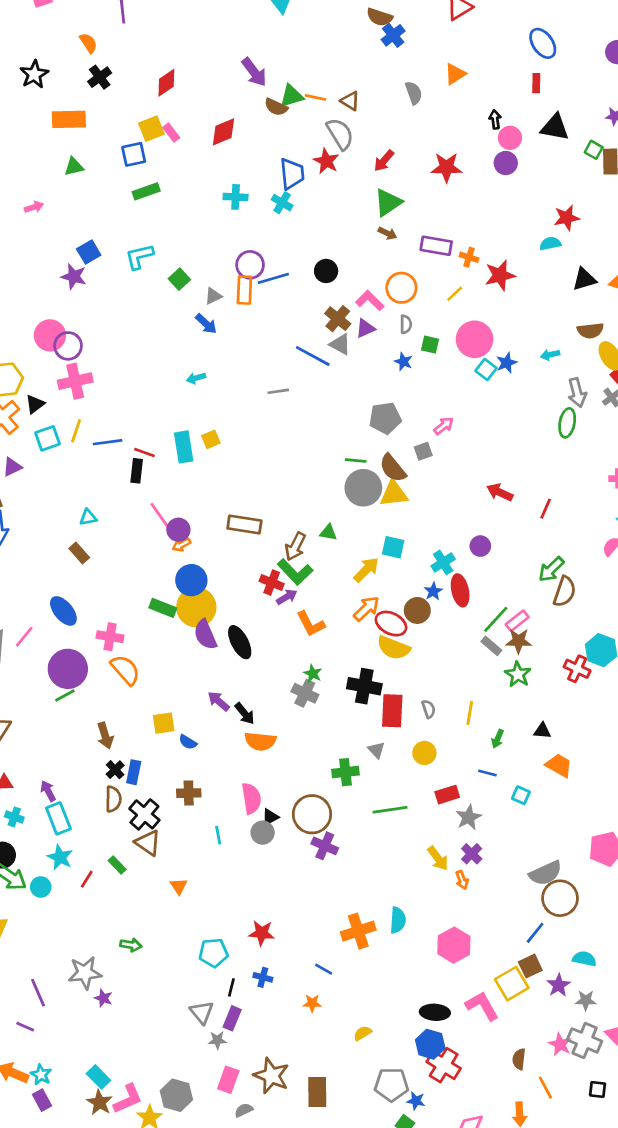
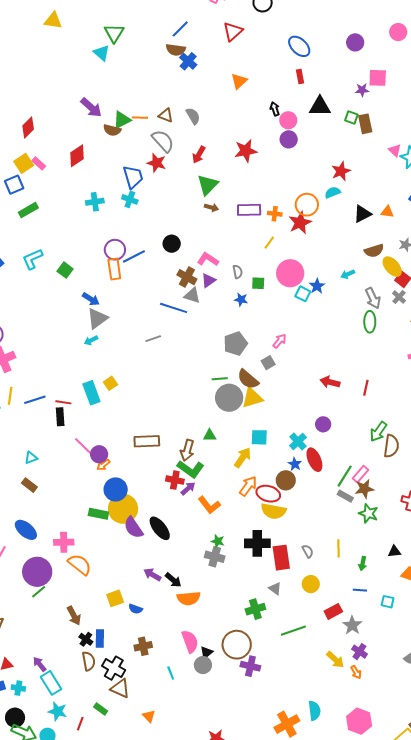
gray semicircle: (414, 93) -> (193, 116), moved
orange circle: (401, 288) -> (307, 205), moved
gray triangle: (213, 296) -> (97, 318), moved, size x1.6

